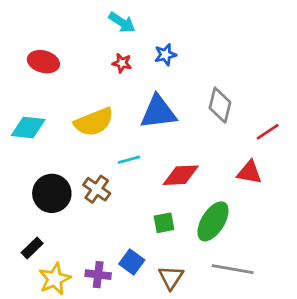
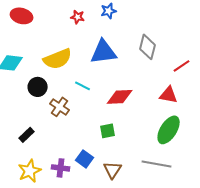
cyan line: (129, 160) -> (83, 86), turned 42
black circle: (52, 193) -> (38, 87), moved, size x0.7
green ellipse: (213, 221) -> (169, 130), moved
black rectangle: (32, 248) -> (27, 135), moved

